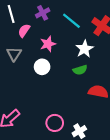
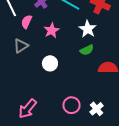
gray triangle: (14, 54) -> (21, 46), turned 35
white circle: (42, 67) -> (50, 63), moved

